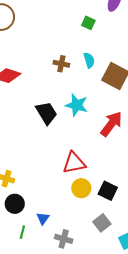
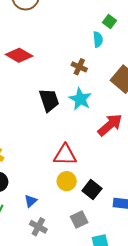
cyan semicircle: (89, 60) -> (98, 39), moved
brown cross: (61, 64) -> (79, 67), moved
blue triangle: (43, 218) -> (31, 201), moved

